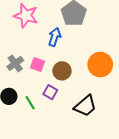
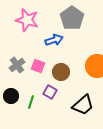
blue arrow: (55, 37) -> (54, 40), turned 54
green line: (30, 103) -> (31, 102), turned 48

